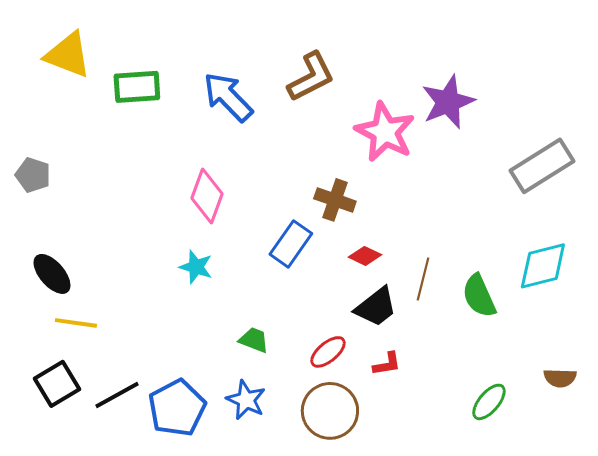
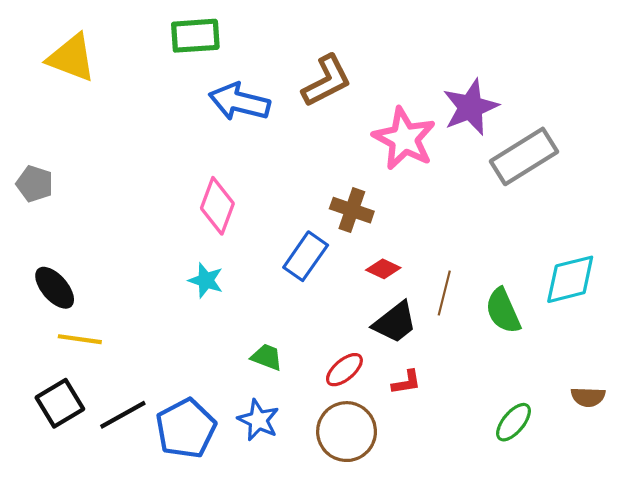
green rectangle: (137, 87) -> (195, 36), moved
blue arrow: (228, 97) -> (239, 102), turned -32
gray rectangle: (542, 166) -> (524, 156), moved

